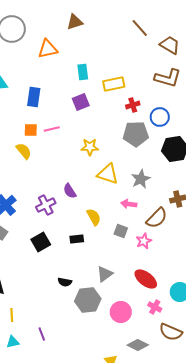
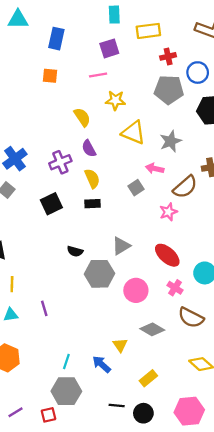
pink line: (52, 129) -> (98, 75), moved
yellow semicircle: (24, 151) -> (82, 117), moved
yellow semicircle: (94, 217) -> (92, 178), moved
gray square: (121, 231) -> (136, 188), moved, turned 32

